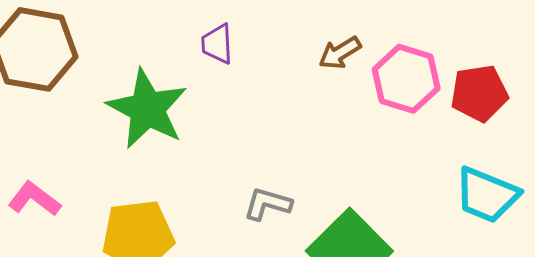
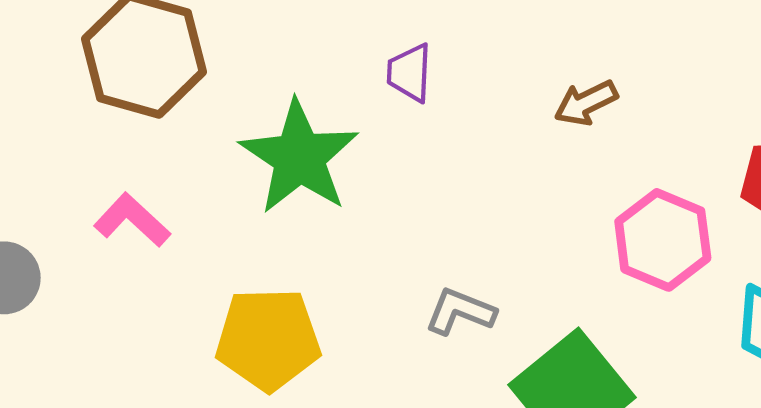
pink hexagon: (406, 79) -> (663, 240), moved
pink L-shape: (34, 199) -> (132, 220), moved

